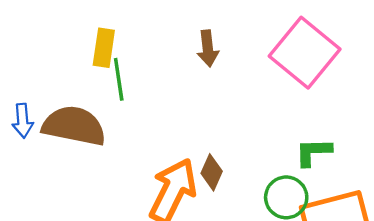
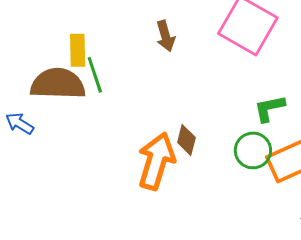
blue arrow: (23, 121) -> (20, 123), turned 136
brown semicircle: (74, 126) -> (58, 84), moved

